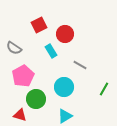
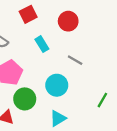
red circle: (65, 34) -> (68, 21), moved
green line: (104, 89) -> (102, 100), moved

